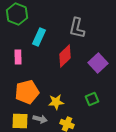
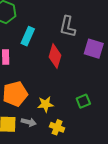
red diamond: (65, 56) -> (55, 56), turned -30
purple square: (98, 63) -> (94, 49), moved, turned -30

